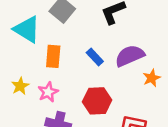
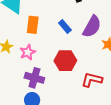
purple semicircle: (130, 56) -> (92, 27), turned 140

